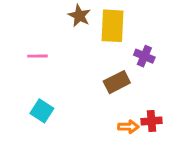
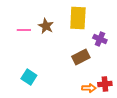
brown star: (79, 16) -> (46, 26), moved
pink line: (38, 56) -> (24, 30), moved

